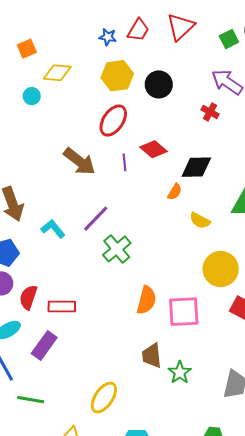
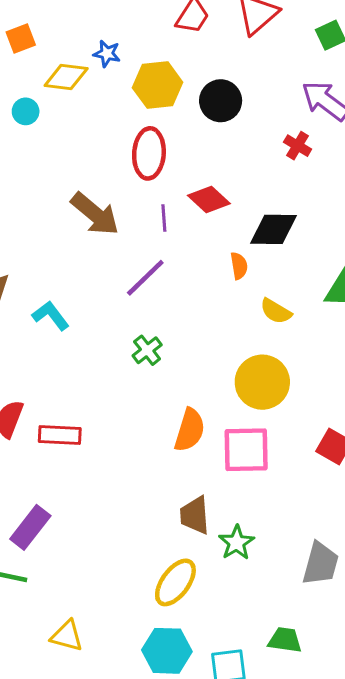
blue star: (108, 37) -> (107, 54), moved
red ellipse: (113, 121) -> (149, 153), turned -32
orange semicircle: (175, 192) -> (239, 266), turned -42
purple line: (96, 219) -> (145, 278), moved
green cross: (117, 249) -> (147, 350), size x0.7
yellow circle: (221, 269) -> (262, 382), moved
purple rectangle: (44, 345) -> (30, 527), moved
yellow ellipse: (104, 398) -> (175, 582), moved

